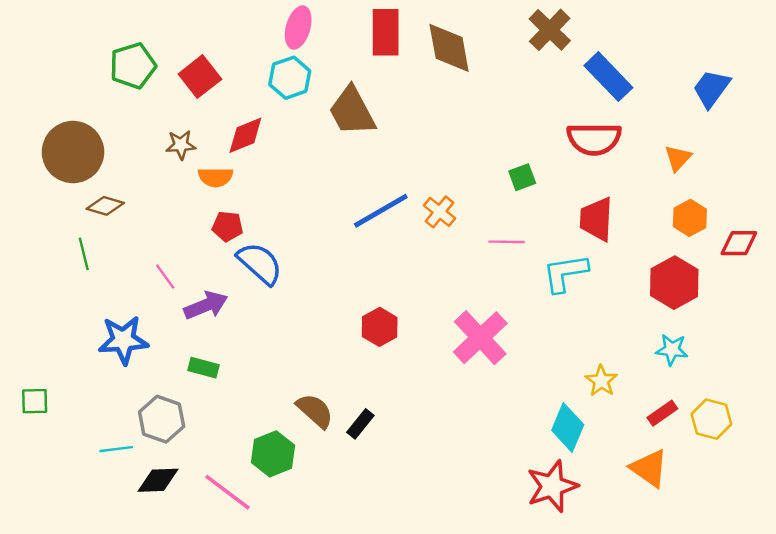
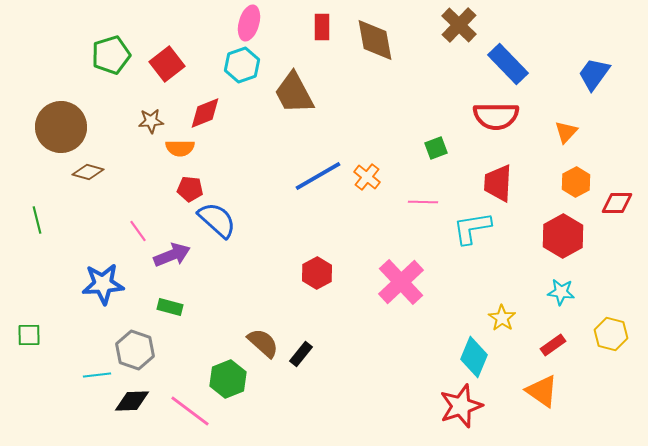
red rectangle: (386, 32) -> (322, 27), size x0.7
green line: (84, 254) -> (37, 220), moved
yellow hexagon: (711, 419) -> (611, 334), moved

